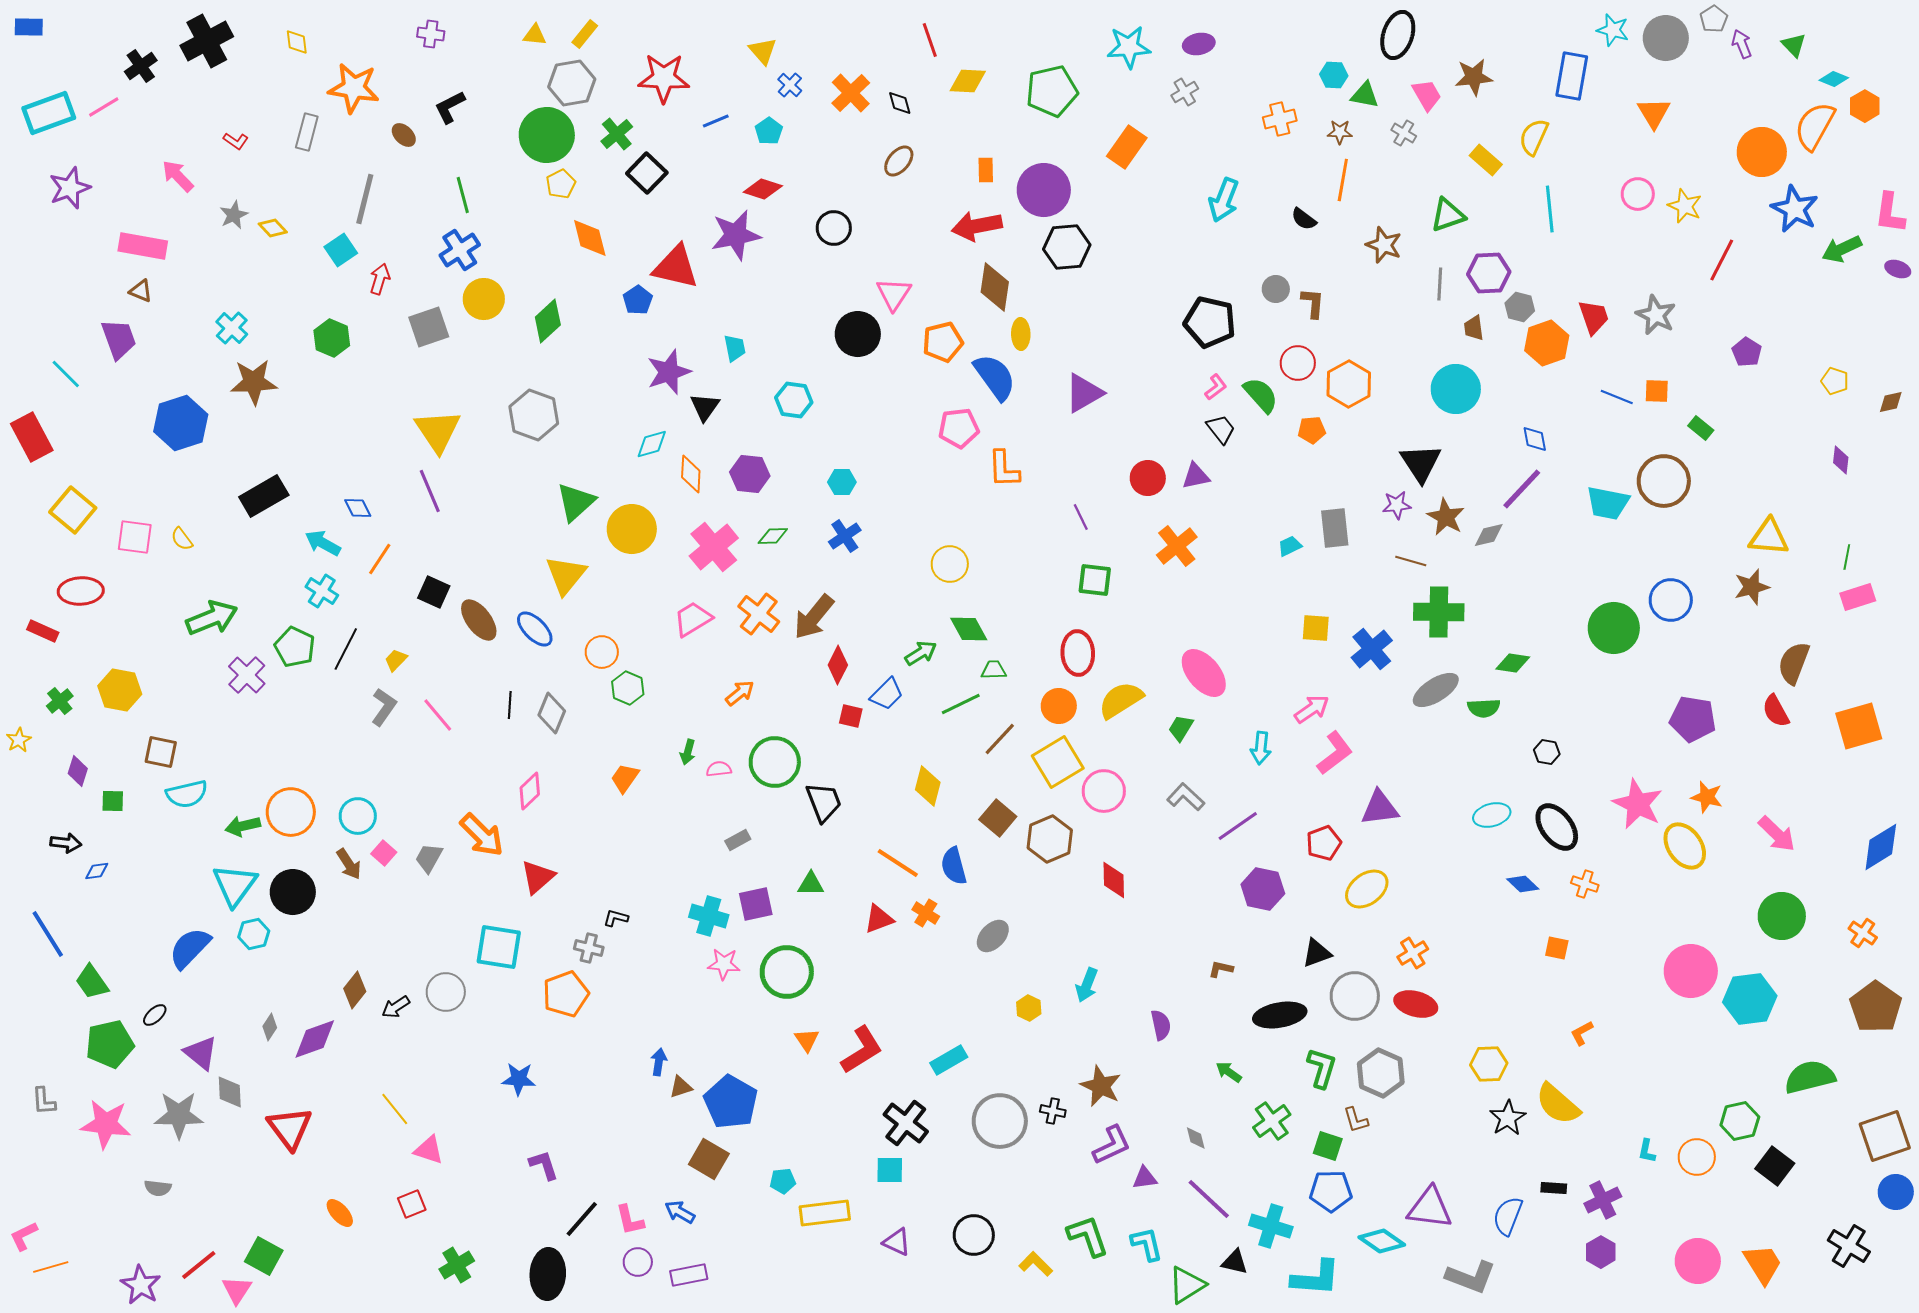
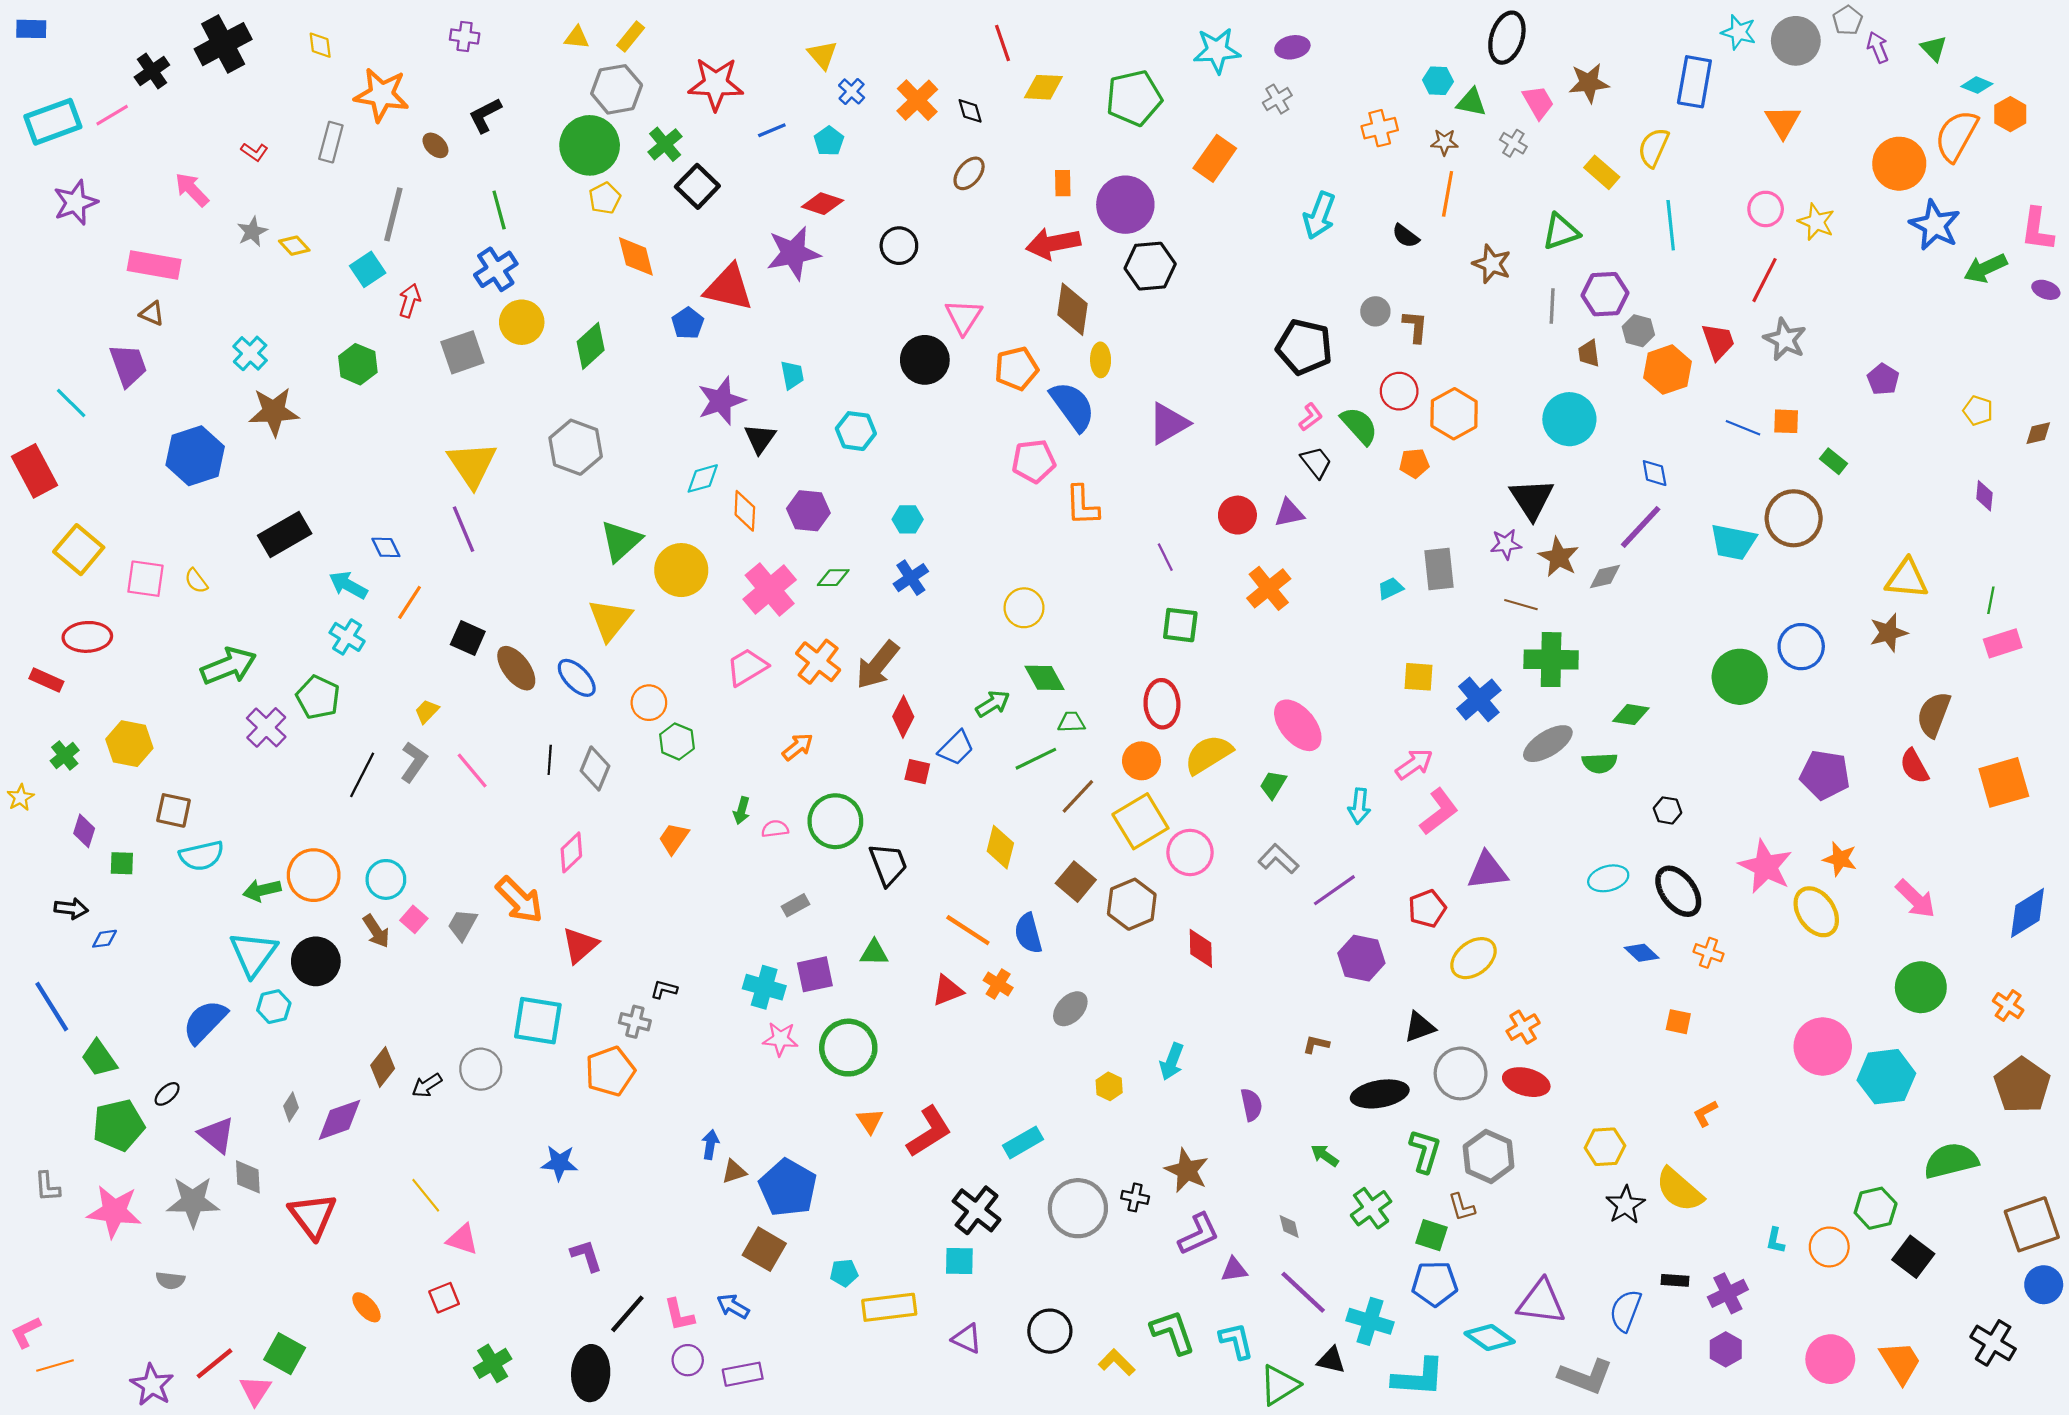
red line: (1722, 260) -> (1765, 280), moved
black line: (346, 649) -> (362, 775), moved

